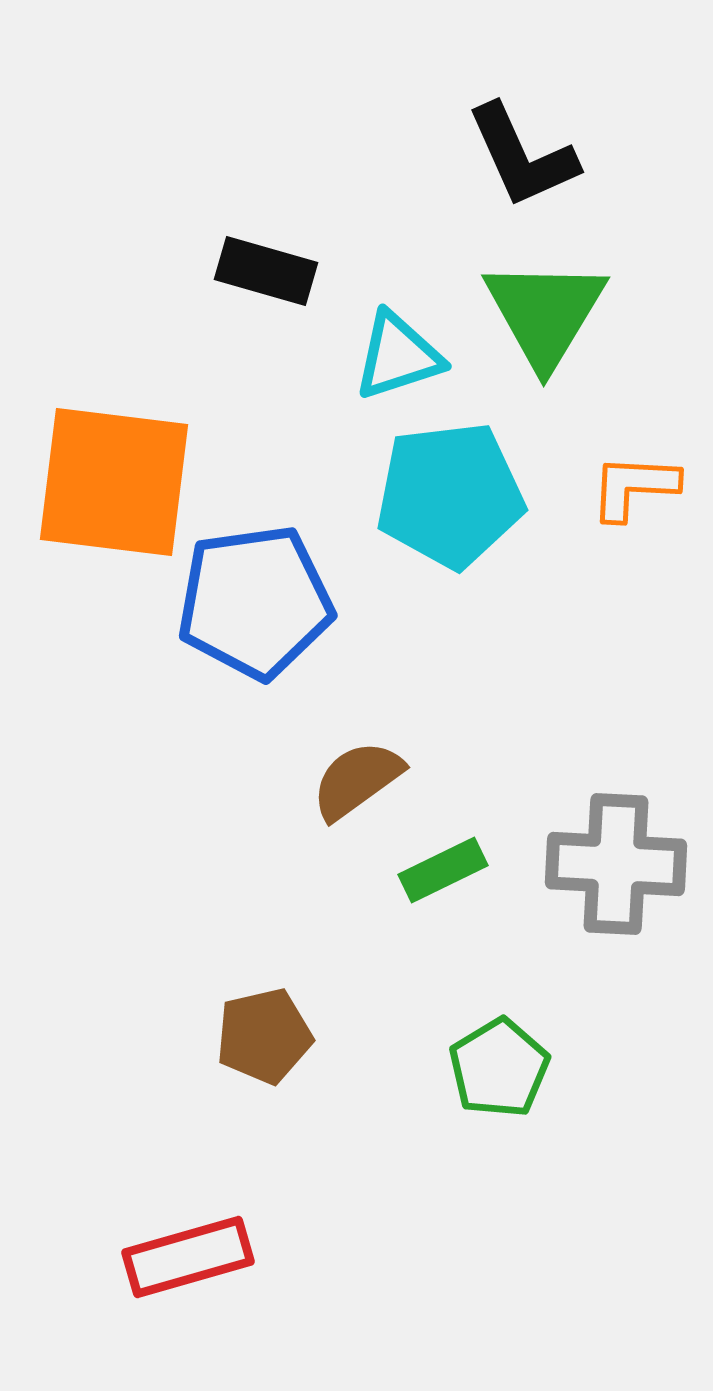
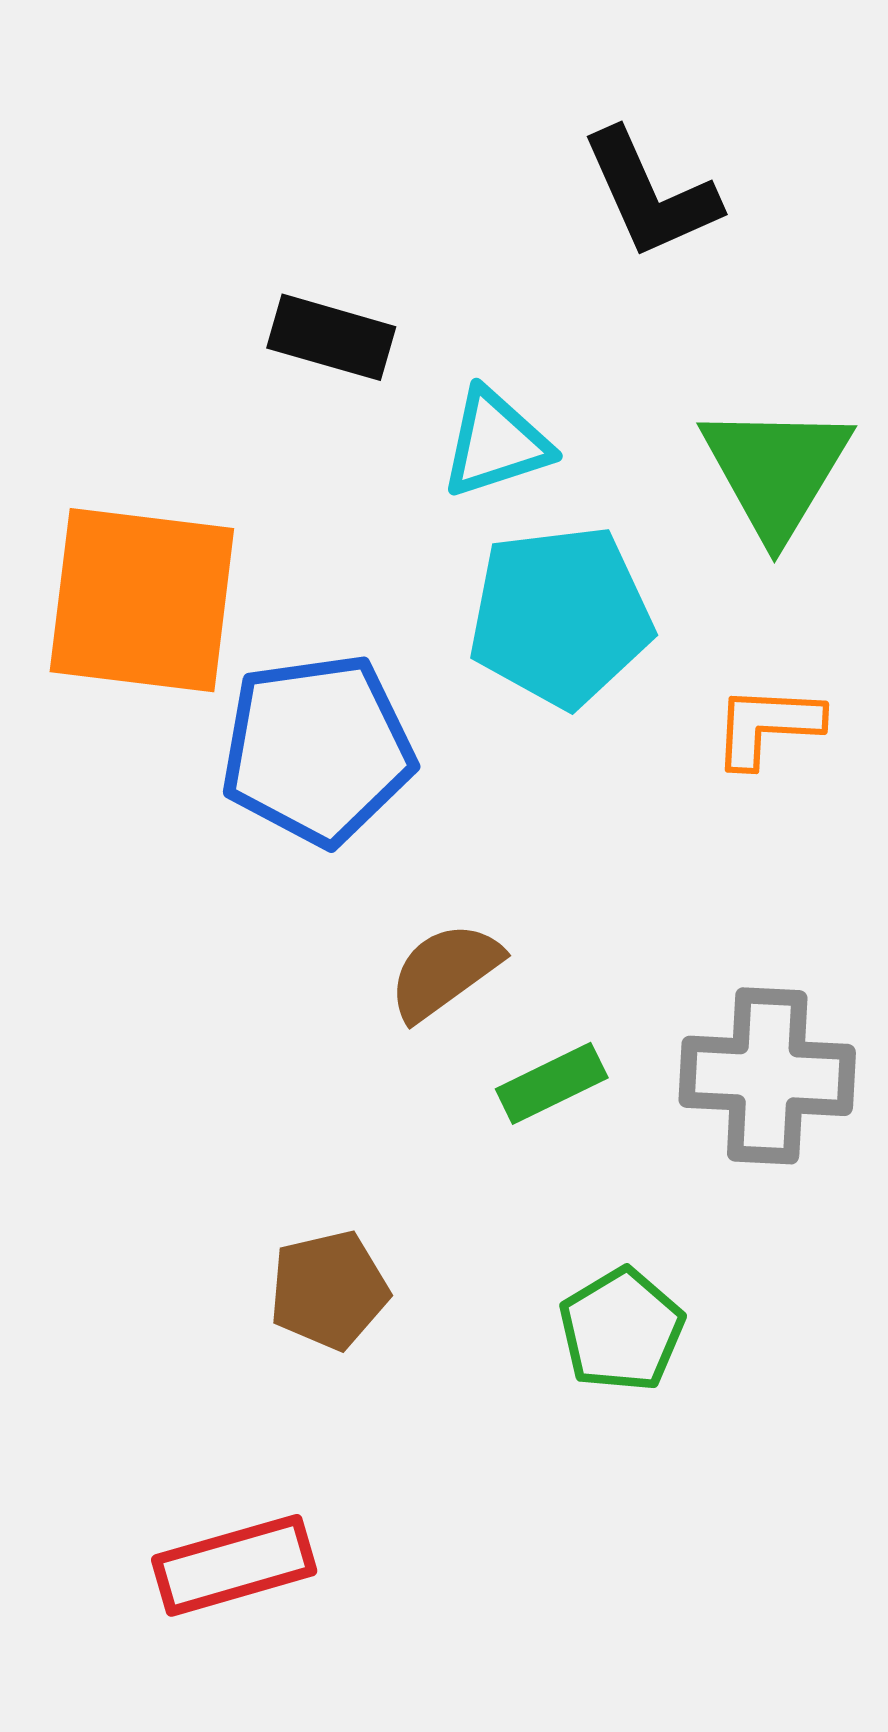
green triangle: (545, 313) -> (776, 471), moved
orange L-shape: (634, 487) -> (767, 726), moved

